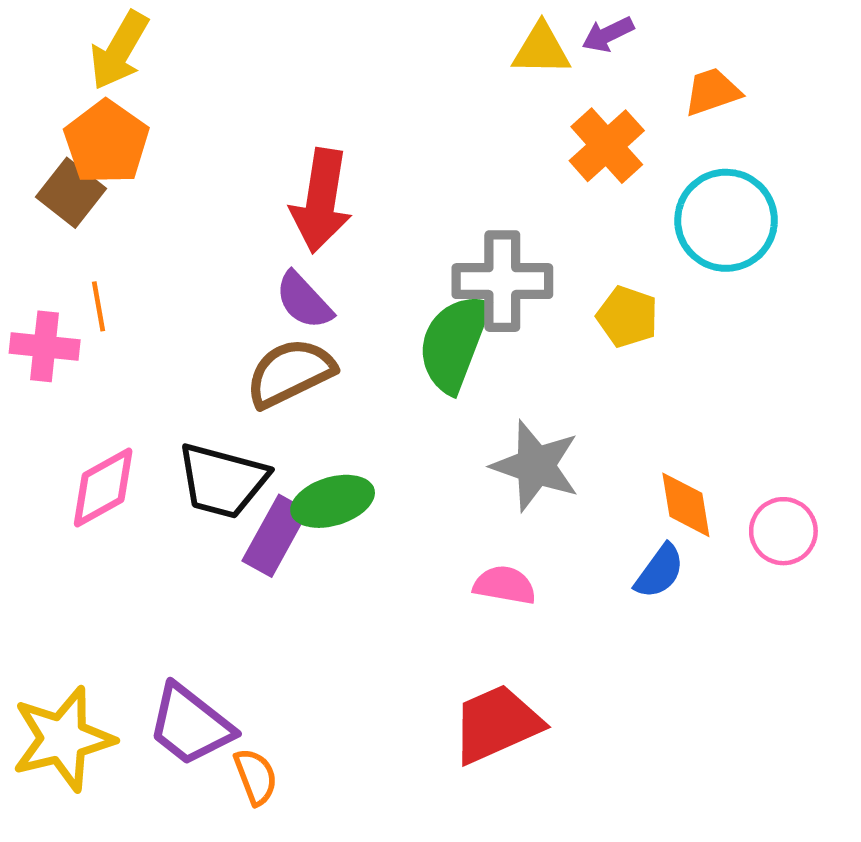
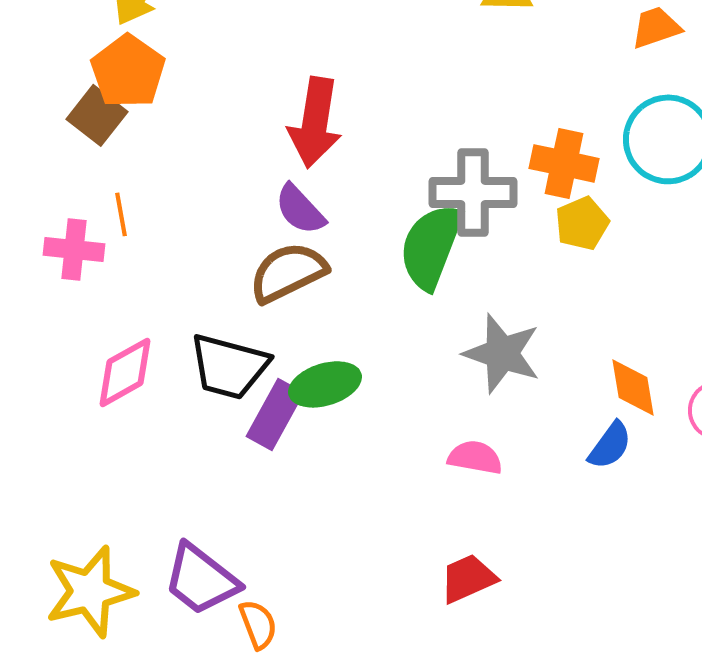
orange cross: (607, 146) -> (564, 163), moved, turned -36
yellow pentagon: (627, 317) -> (582, 223), turned 30
red trapezoid: (497, 724) -> (468, 578), size x0.7

